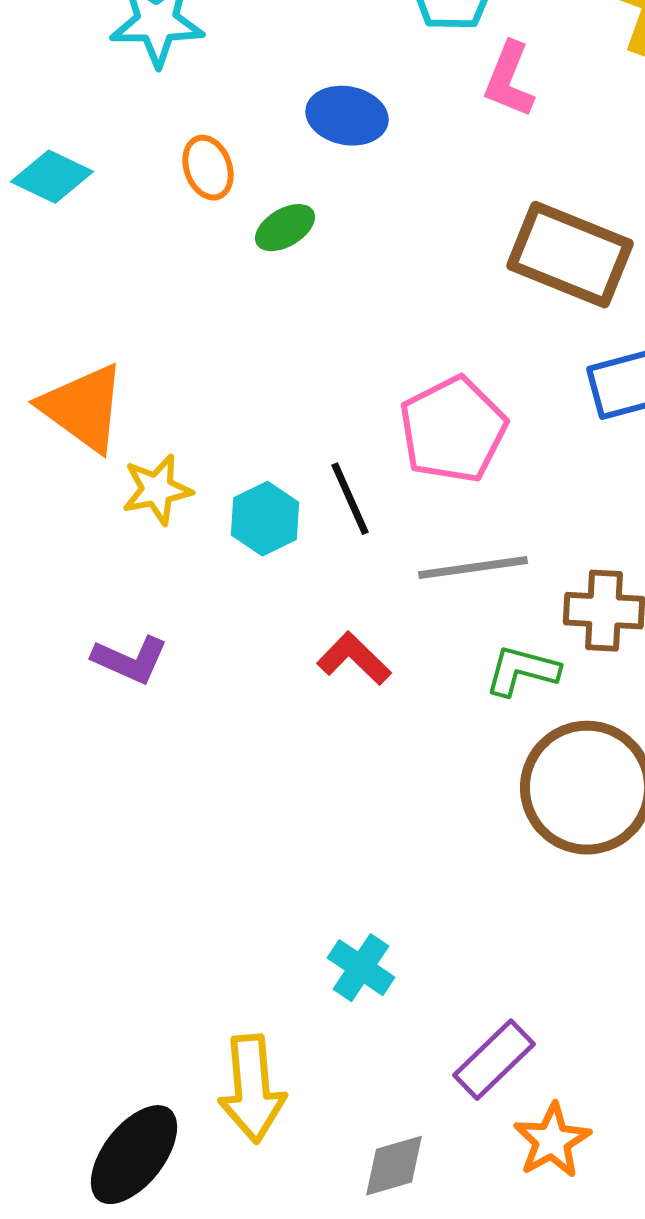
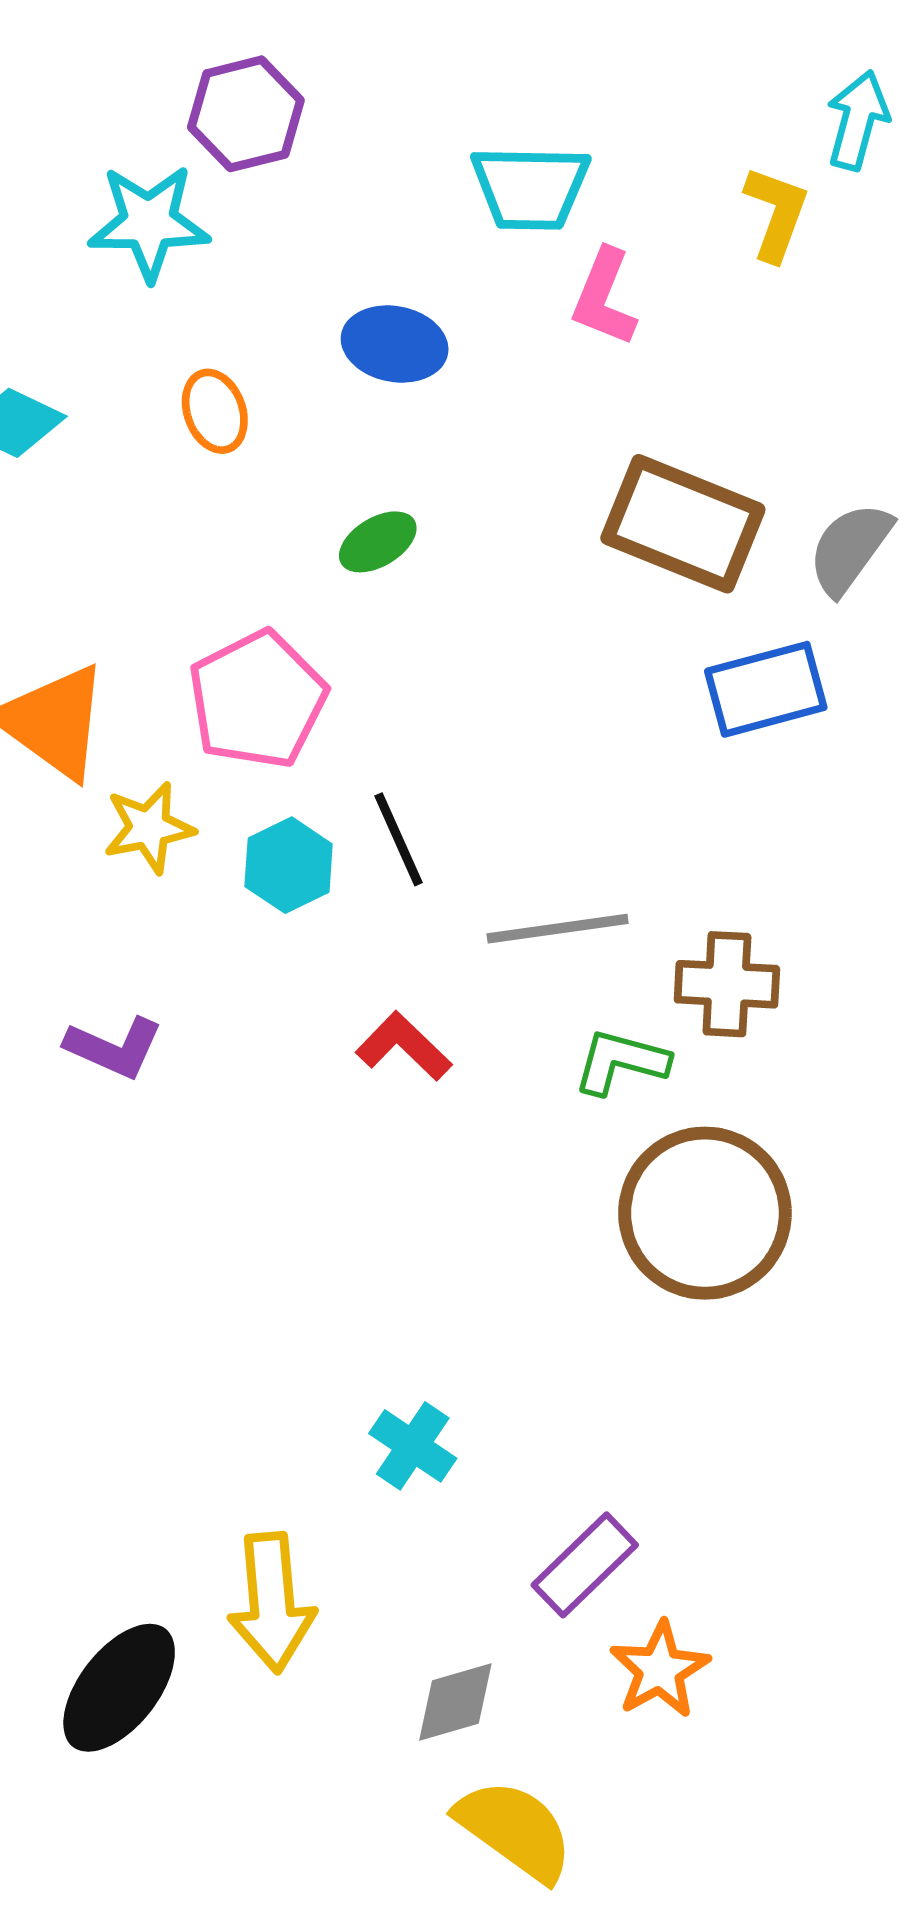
green ellipse: (285, 228) -> (378, 542), moved
pink pentagon: (453, 430) -> (257, 700), moved

